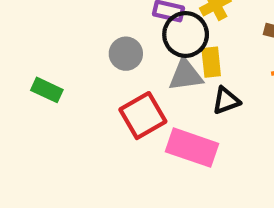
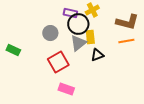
gray triangle: (186, 75) -> (78, 43), turned -30
pink rectangle: (192, 148) -> (66, 89), moved, size x0.7

